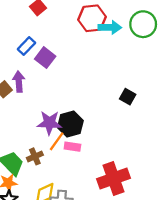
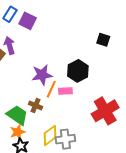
black hexagon: (70, 124) -> (78, 71), moved
brown cross: (35, 156) -> (36, 105), turned -32

